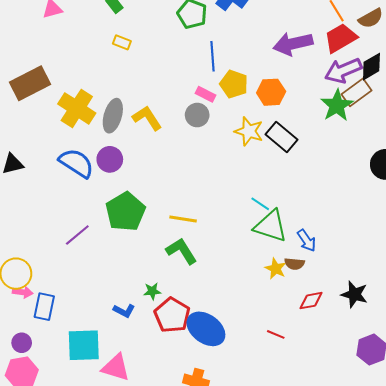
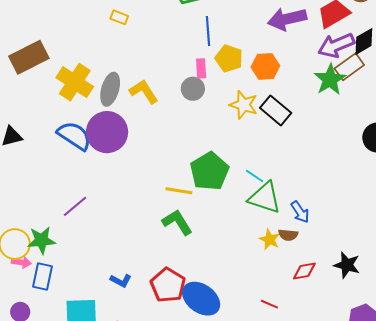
pink rectangle: (206, 94) -> (201, 68), turned 60
purple circle: (110, 159) -> (107, 132), size x1.6
green pentagon: (125, 212) -> (209, 171), moved
green star: (152, 291) -> (41, 240), moved, size x1.6

